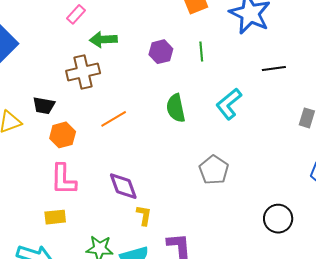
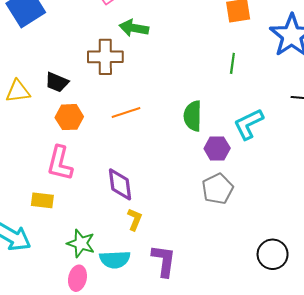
purple hexagon: (161, 52) -> (217, 148), moved

